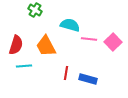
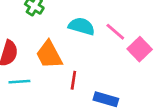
pink line: (89, 39) -> (115, 32), moved, turned 35
red line: (66, 73) -> (73, 80), moved

